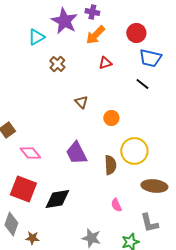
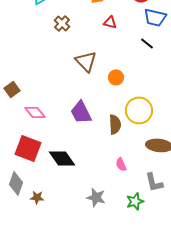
red triangle: (105, 63) -> (110, 22), turned 32
brown triangle: (81, 102) -> (86, 61), size x1.6
black diamond: (57, 199) -> (62, 158), turned 64

